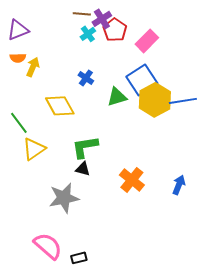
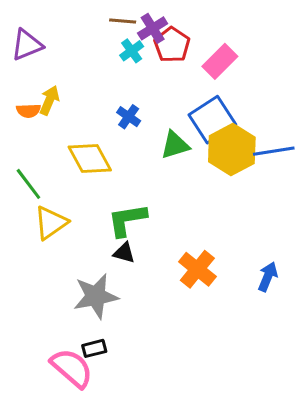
orange semicircle: (18, 58) -> (28, 111), moved
black rectangle: (79, 258) -> (94, 348), moved

